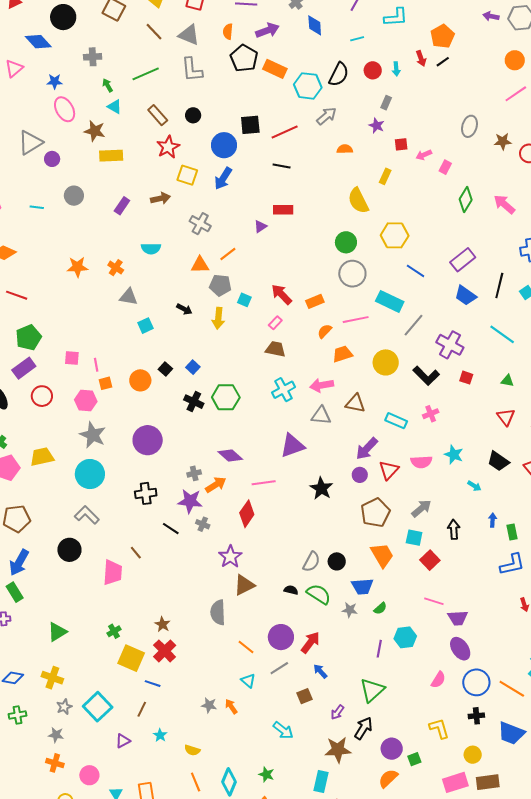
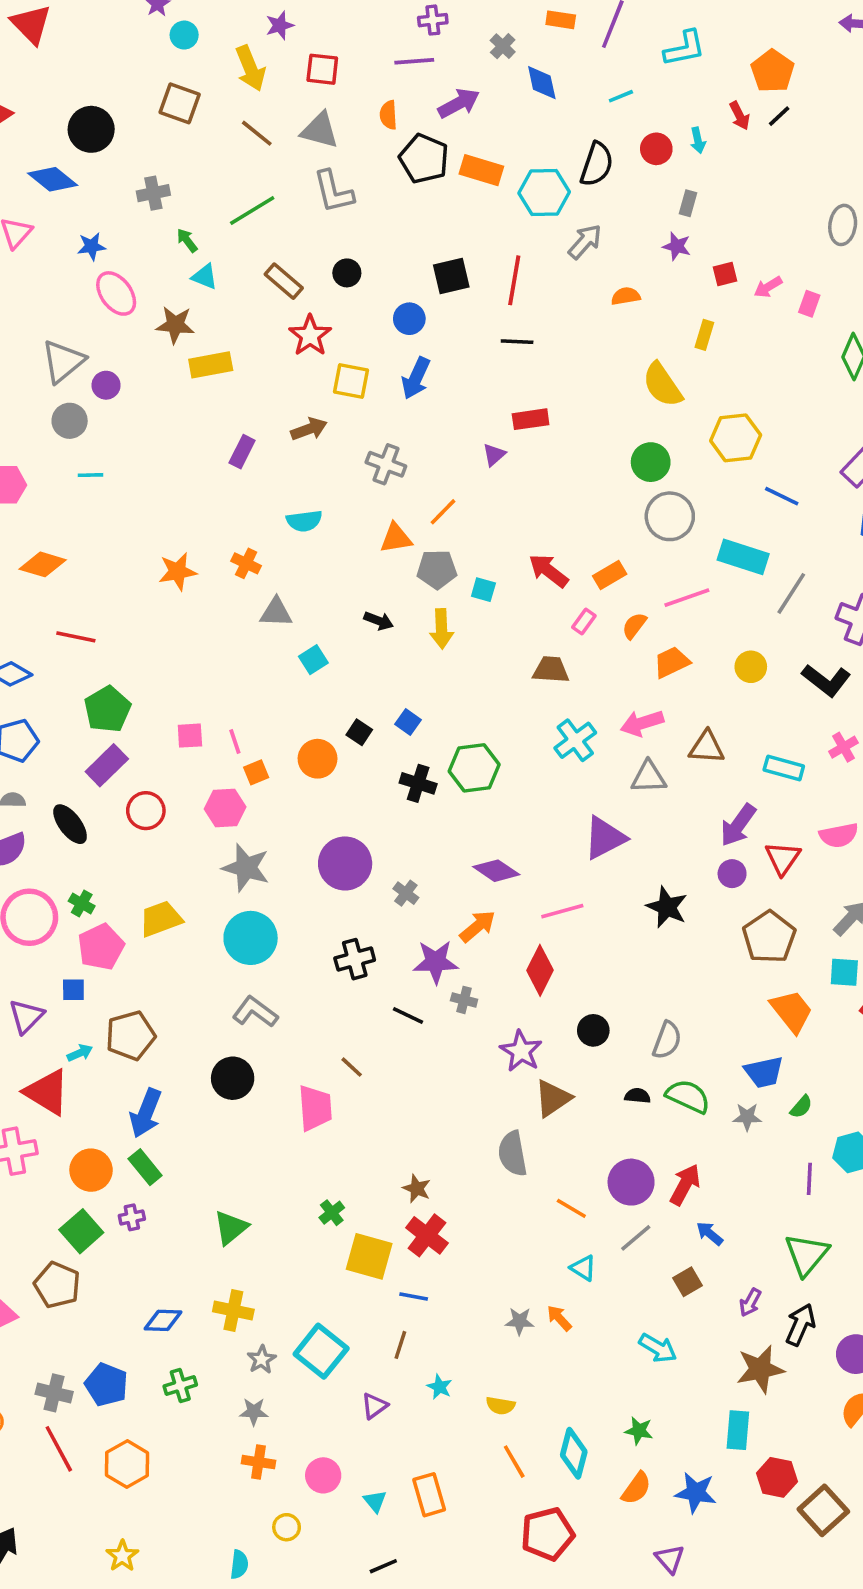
red line: (285, 132) -> (514, 280), turned -48
blue circle: (224, 145) -> (409, 319), size x0.7
gray circle: (74, 196) -> (70, 421), moved
pink rectangle: (275, 323) -> (584, 622), moved
yellow circle: (386, 362) -> (751, 667), size x0.7
gray cross: (194, 473) -> (406, 893), moved, turned -32
black circle: (337, 561) -> (593, 1030), moved

